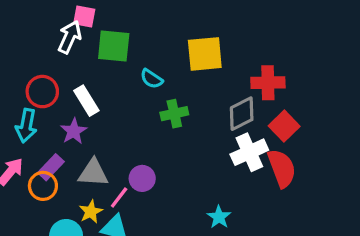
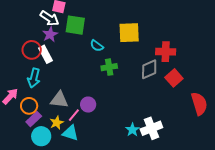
white arrow: (70, 37) -> (50, 18), turned 96
white rectangle: (86, 101) -> (46, 54), moved
cyan arrow: (26, 126) -> (34, 78), moved
purple star: (74, 131) -> (50, 34), moved
white cross: (249, 152) -> (151, 128), moved
purple rectangle: (51, 167) -> (34, 119), moved
red semicircle: (282, 168) -> (199, 104), moved

